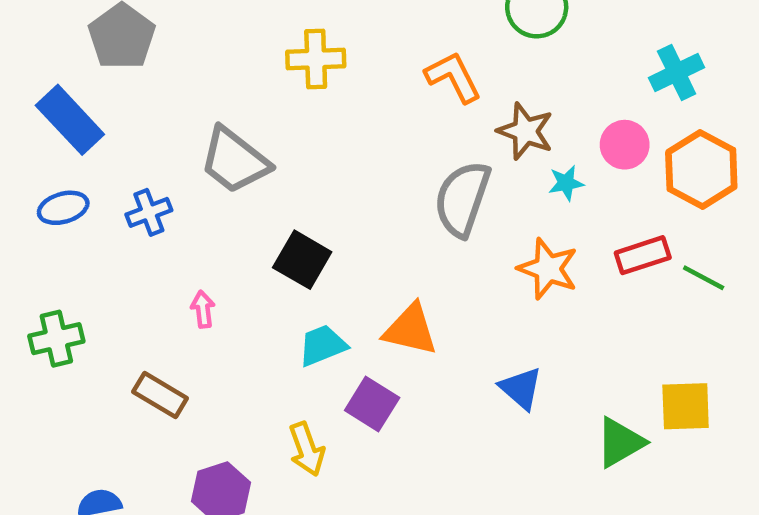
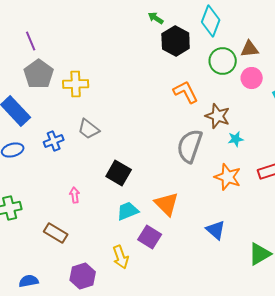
yellow cross: (316, 59) -> (76, 84), moved
pink circle: (625, 145) -> (252, 78), moved
gray trapezoid: (235, 160) -> (89, 129), size x0.7
blue cross: (149, 212) -> (54, 141), moved
orange triangle: (410, 330) -> (167, 204), turned 32

